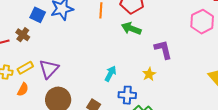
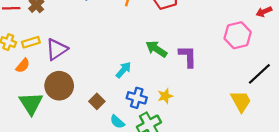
green arrow: (131, 29) -> (156, 49), moved
yellow star: (149, 74) -> (165, 96), moved

